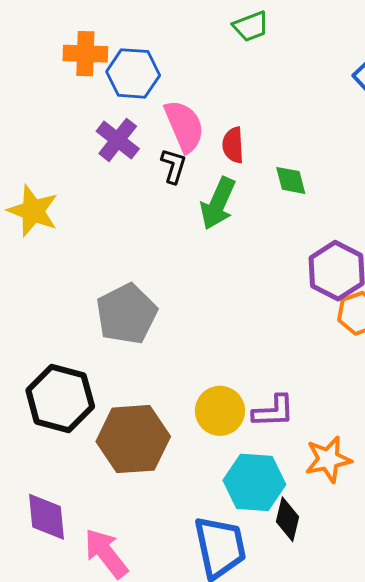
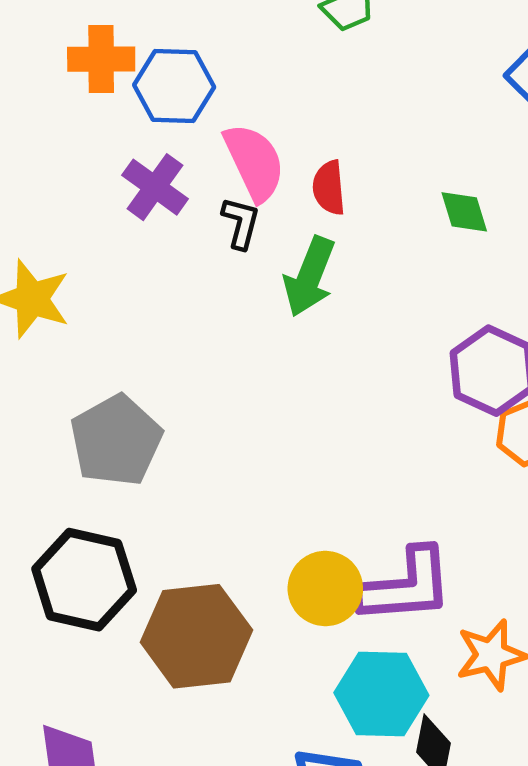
green diamond: (291, 180) -> (464, 212), moved
gray pentagon: (127, 314) -> (116, 440), moved
purple L-shape: (273, 411) -> (406, 586), size x1.5

